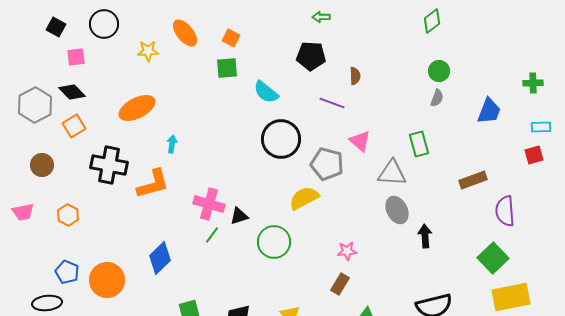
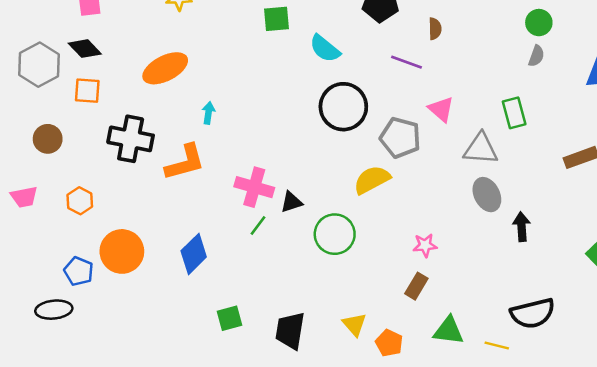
orange square: (74, 126) -> (87, 91), turned 35
orange circle: (107, 280) -> (122, 251), moved

